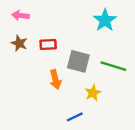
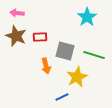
brown star: (19, 43) -> (16, 36), size x1.5
yellow star: (93, 93) -> (77, 77), size x1.5

